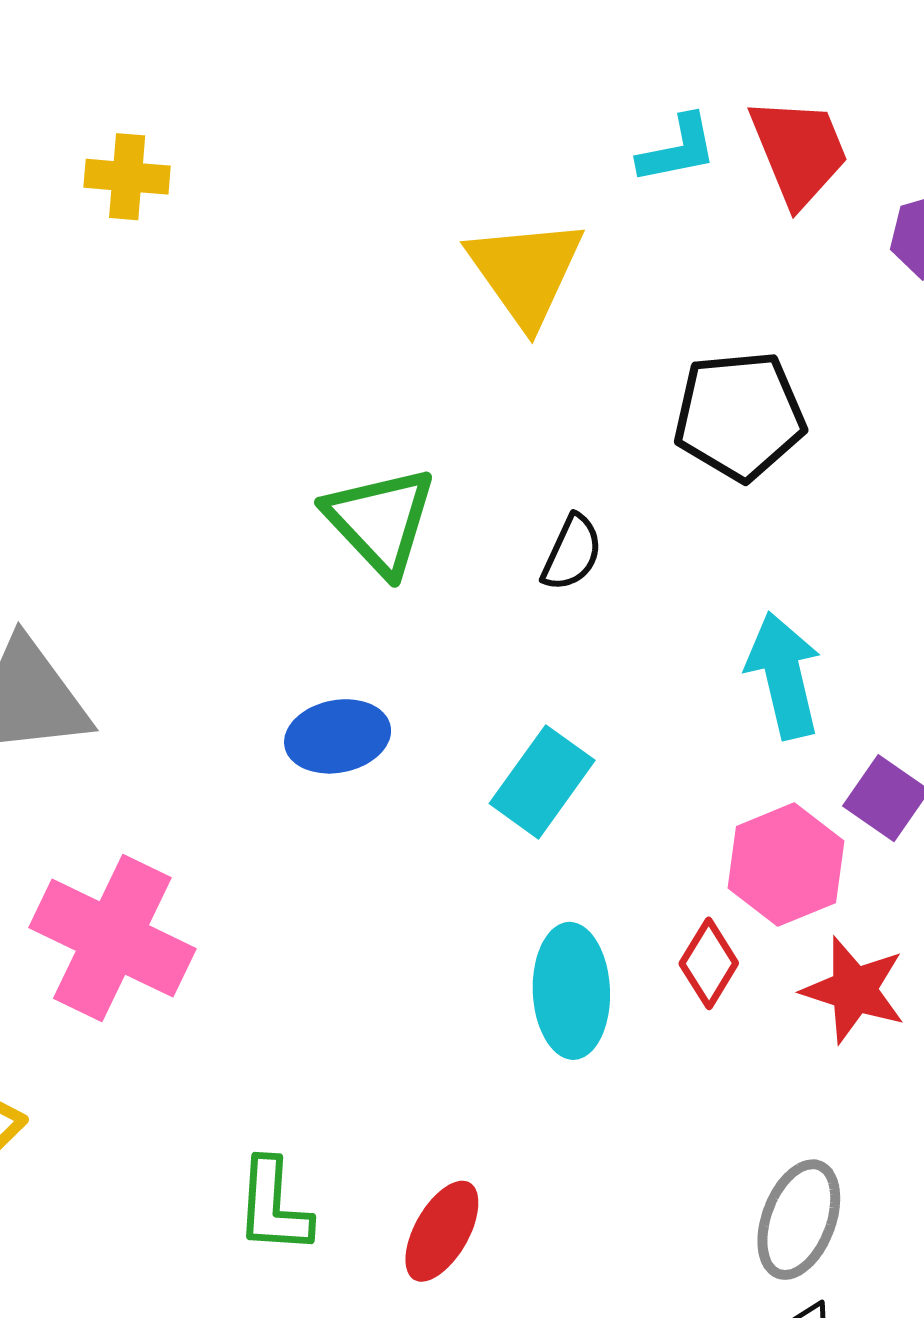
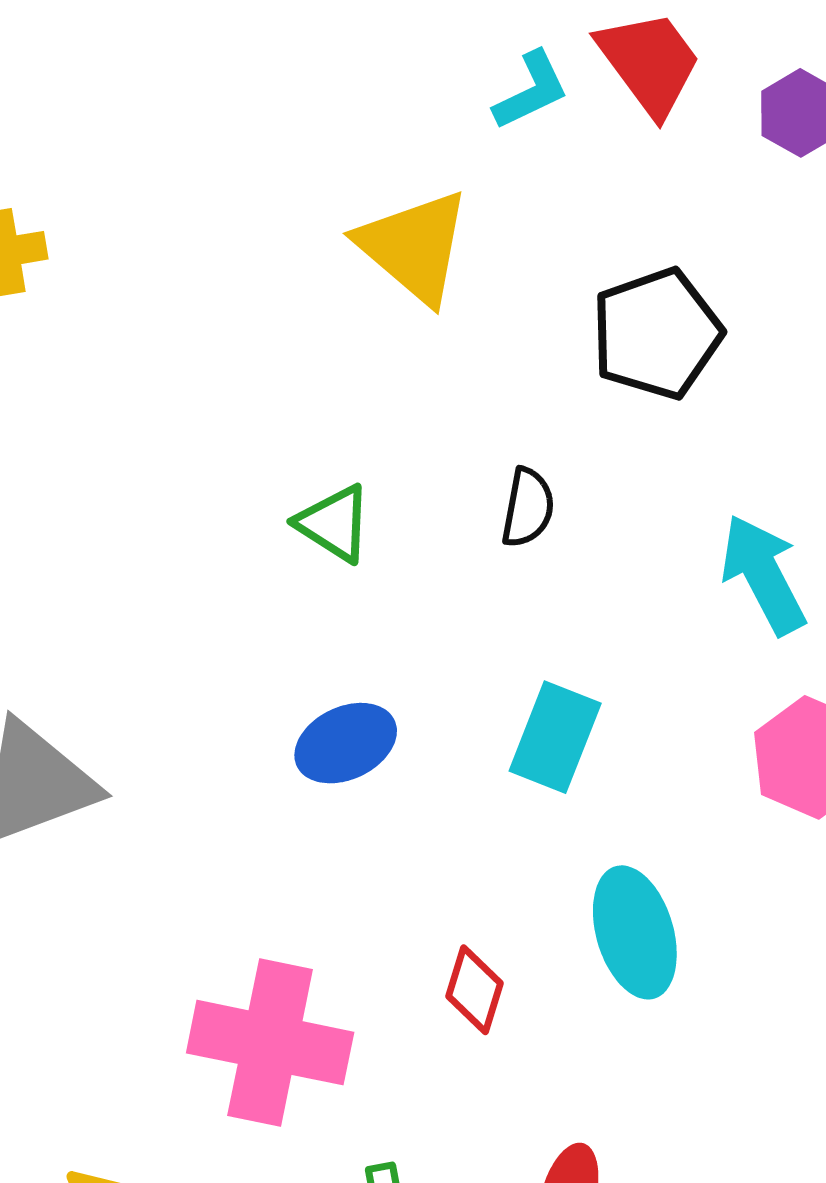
green triangle: (380, 521) -> (334, 523), size x0.7
pink cross: (112, 938) -> (270, 1043), moved
red diamond: (709, 963) -> (475, 990), moved

